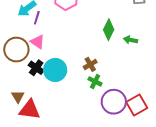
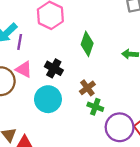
green diamond: (109, 30) -> (87, 44), moved
black cross: (36, 68) -> (54, 68), moved

